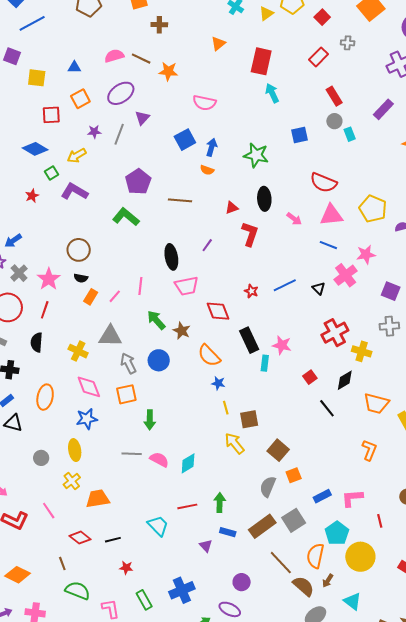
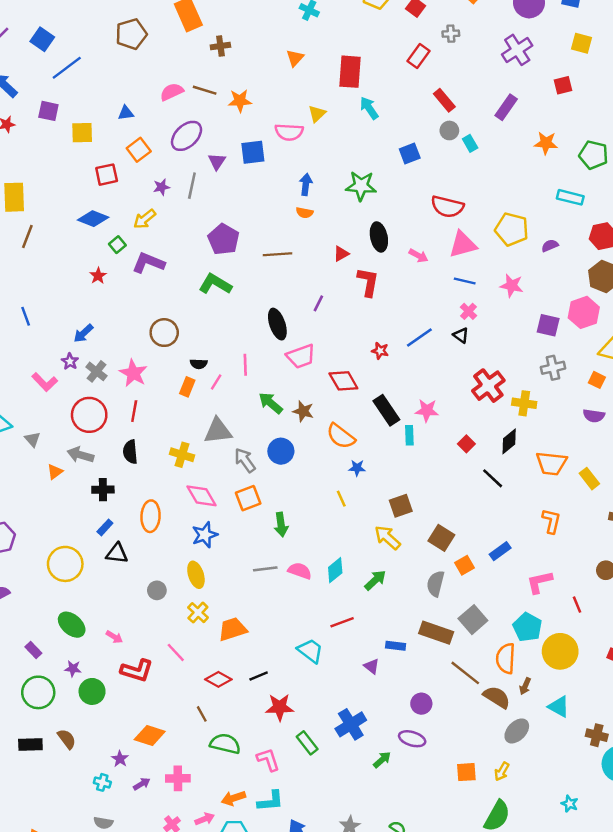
yellow triangle: (266, 14) -> (317, 114), moved
blue square: (185, 140) -> (253, 152), moved, turned 30
pink star: (366, 254) -> (512, 286), turned 30
pink cross: (346, 275) -> (469, 311), moved, size x0.6
black semicircle: (81, 278) -> (199, 364), moved
yellow line: (226, 408) -> (341, 499), moved
blue rectangle: (322, 496) -> (500, 551), moved
green arrow: (220, 503) -> (375, 580), moved, turned 54
brown rectangle: (262, 526) -> (436, 633), turned 64
red star: (126, 568) -> (280, 707), size x1.6

